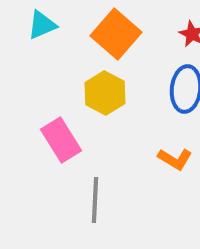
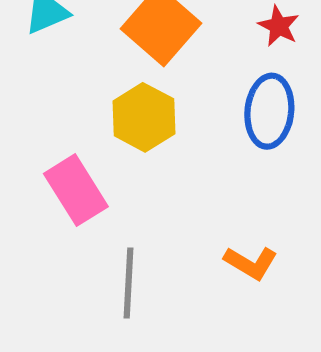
orange L-shape: (175, 159) -> (251, 263), moved

